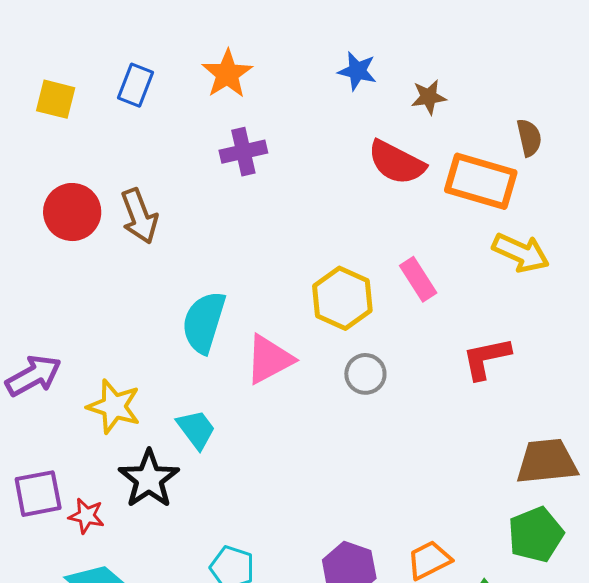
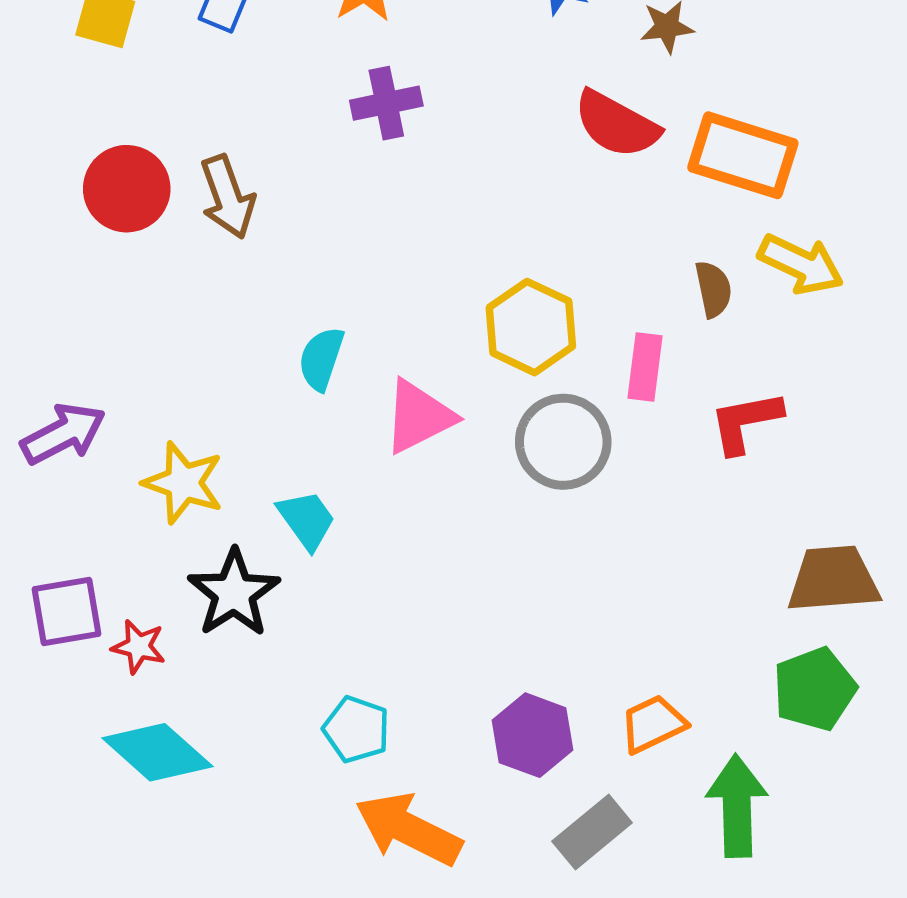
brown semicircle: (529, 138) -> (713, 289), moved
pink rectangle: (418, 279) -> (645, 367), moved, turned 39
cyan semicircle: (204, 322) -> (321, 359), size x0.7
gray circle: (365, 374) -> (563, 442), size x1.5

